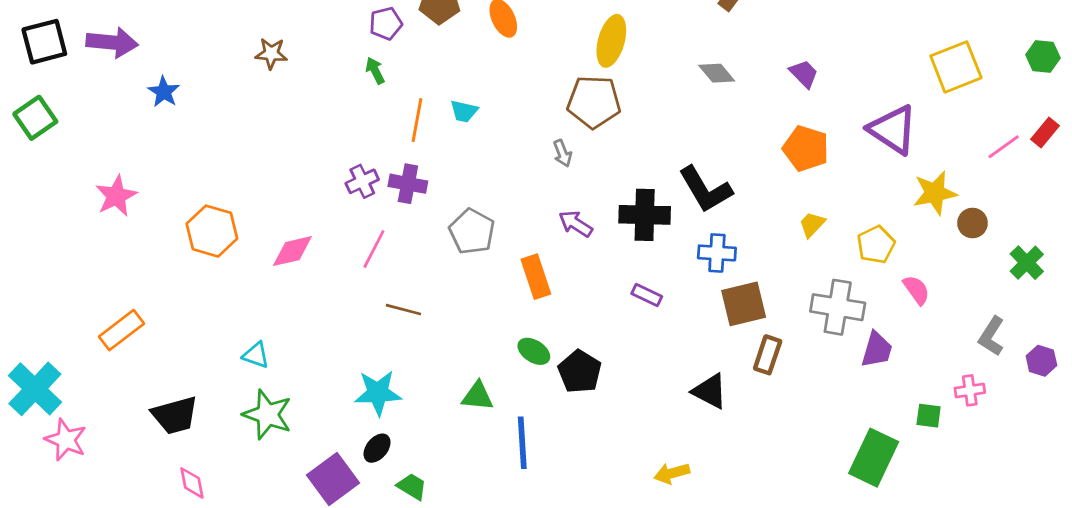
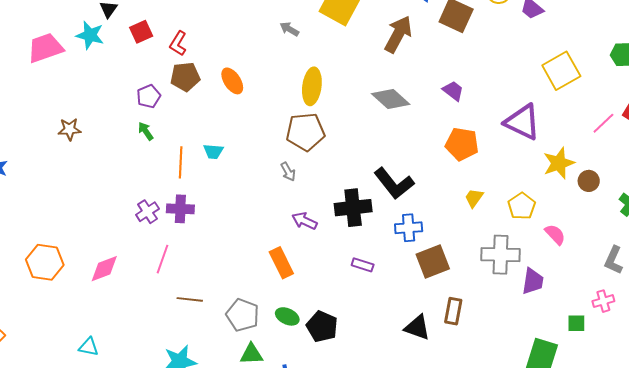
gray diamond: (717, 73) -> (391, 99), size x1.4
gray pentagon: (472, 232) -> (243, 315), moved
brown rectangle: (768, 355) -> (453, 311), moved

